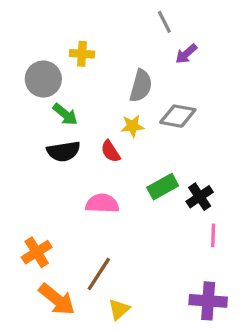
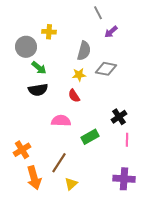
red semicircle: (111, 151) -> (74, 96), moved
green rectangle: (163, 187) -> (90, 137), moved
orange arrow: (57, 299) -> (34, 178), turned 35

